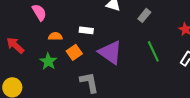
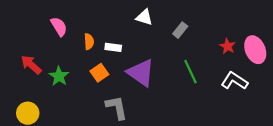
orange semicircle: (55, 36) -> (89, 42), moved, turned 88
green star: (48, 61) -> (59, 76), moved

